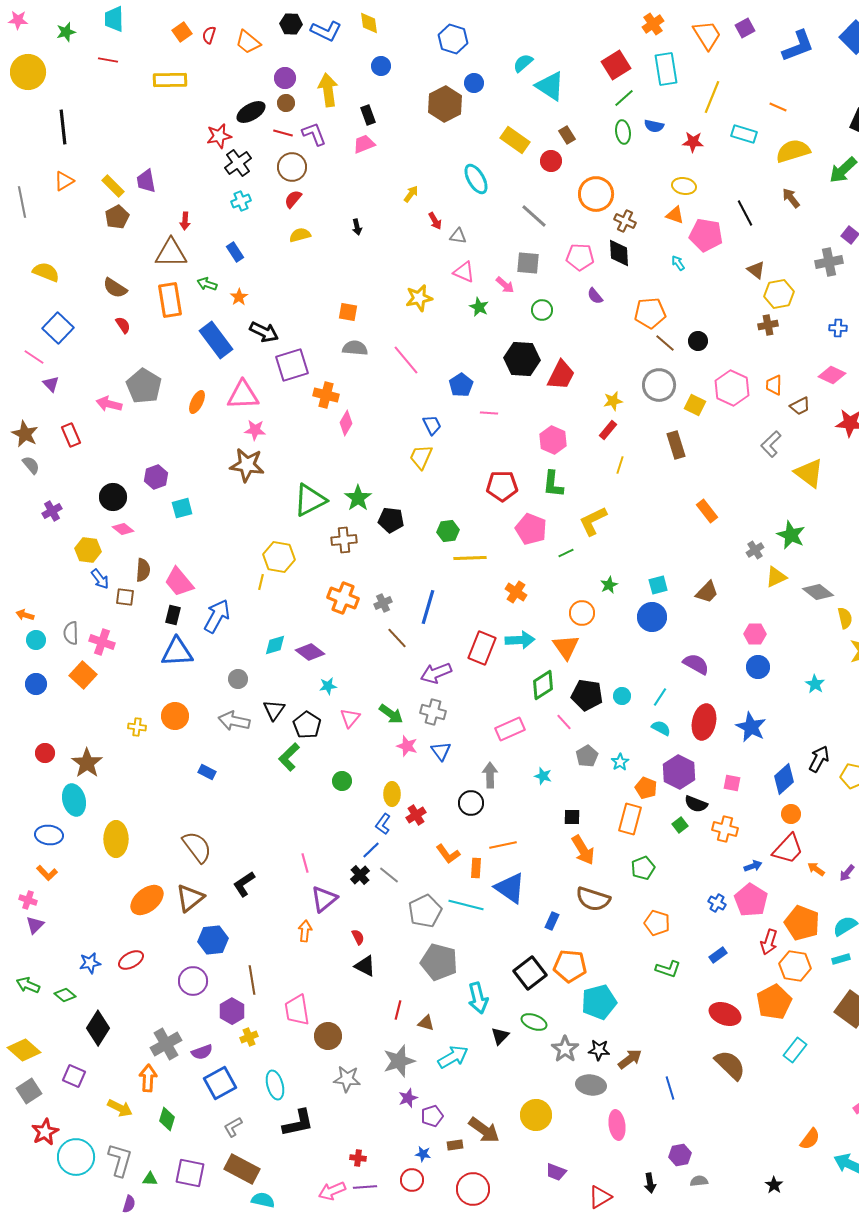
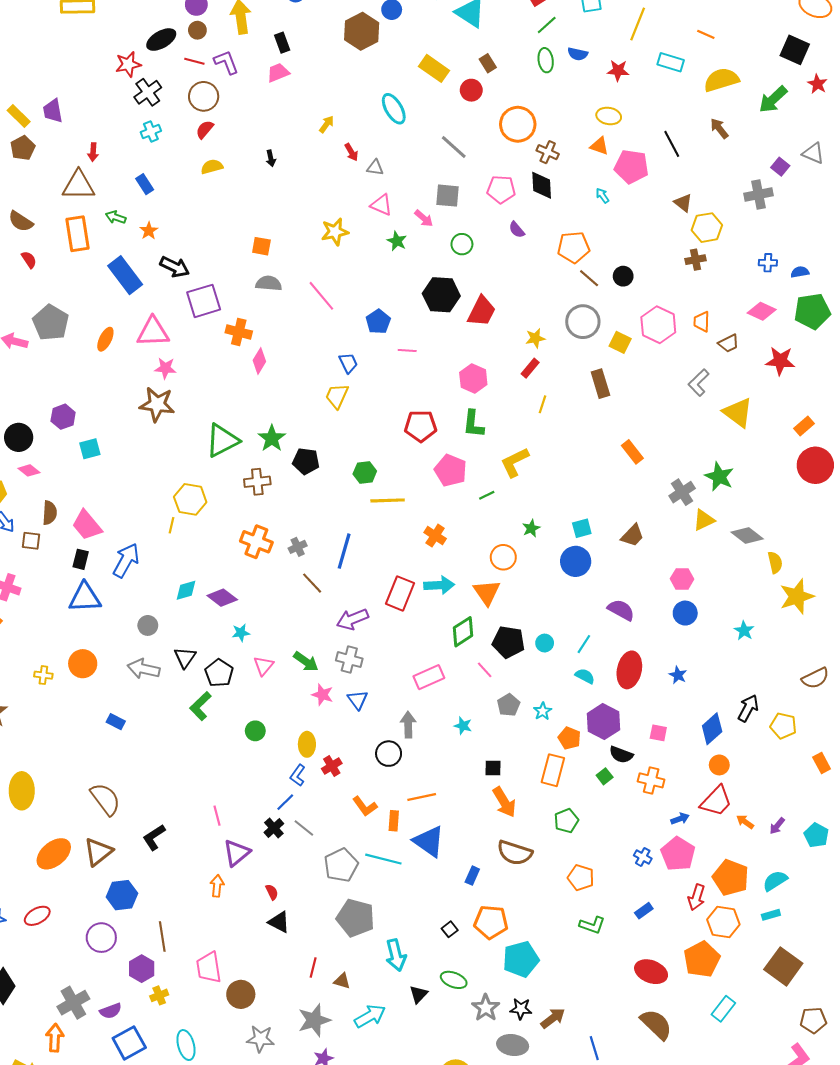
gray cross: (755, 550) -> (682, 492), size x1.4
blue star: (751, 727) -> (678, 675), size x0.6
black square: (530, 973) -> (450, 929), size x0.5

